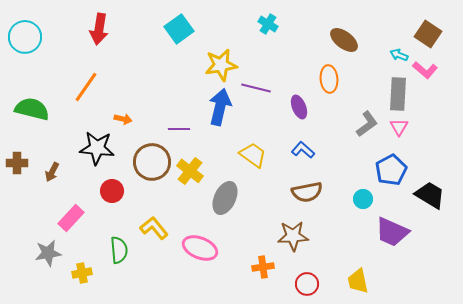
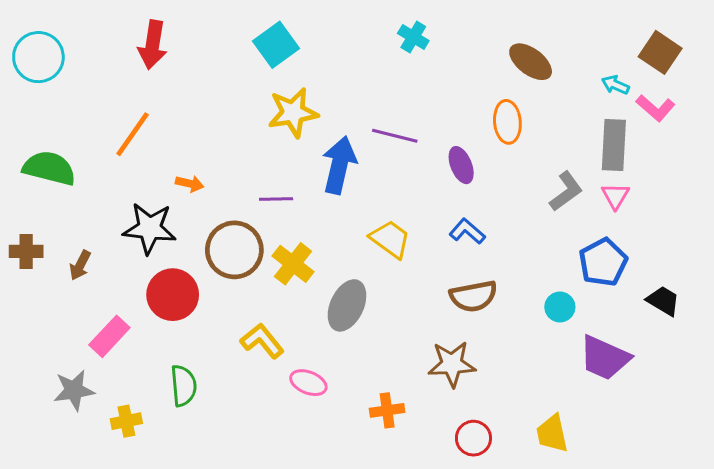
yellow star: (221, 65) -> (293, 113), moved
red circle: (112, 191) -> (173, 295), size x1.4
black trapezoid: (430, 195) -> (663, 301), size x0.7
yellow L-shape: (154, 228) -> (262, 341), moved
pink ellipse: (200, 248) -> (308, 383), size x0.7
orange cross: (263, 267) -> (387, 410), moved

